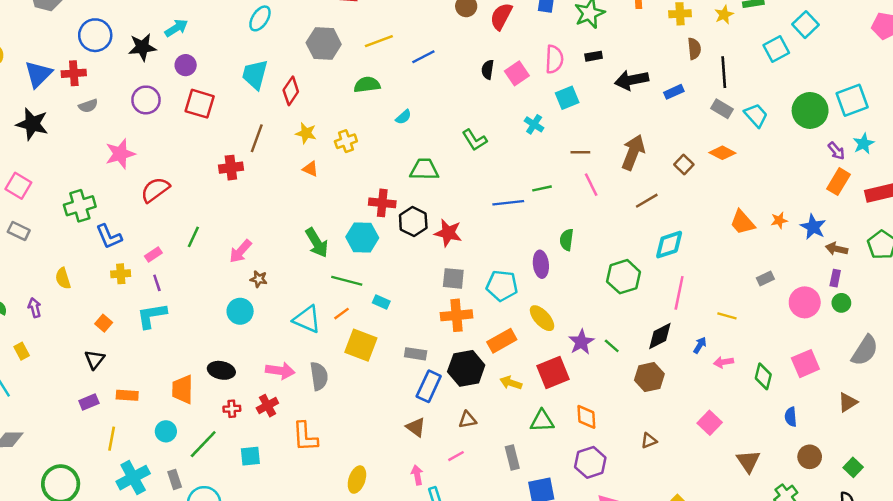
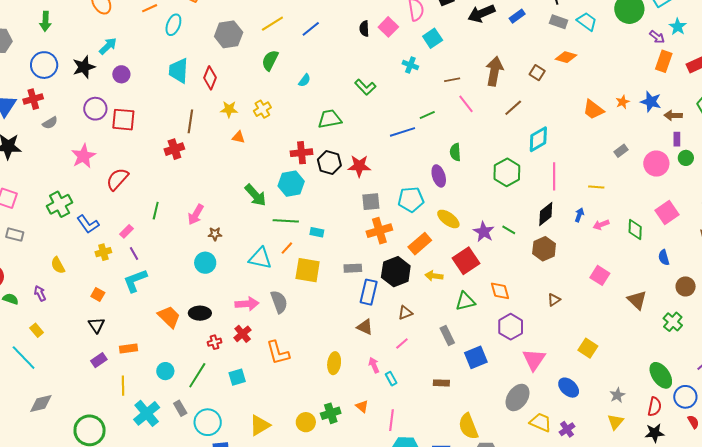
green semicircle: (367, 85) -> (270, 60), turned -45
red square: (200, 104) -> (123, 120), moved
orange trapezoid: (183, 389) -> (169, 317), moved, turned 145
yellow ellipse: (357, 480) -> (334, 363), moved

